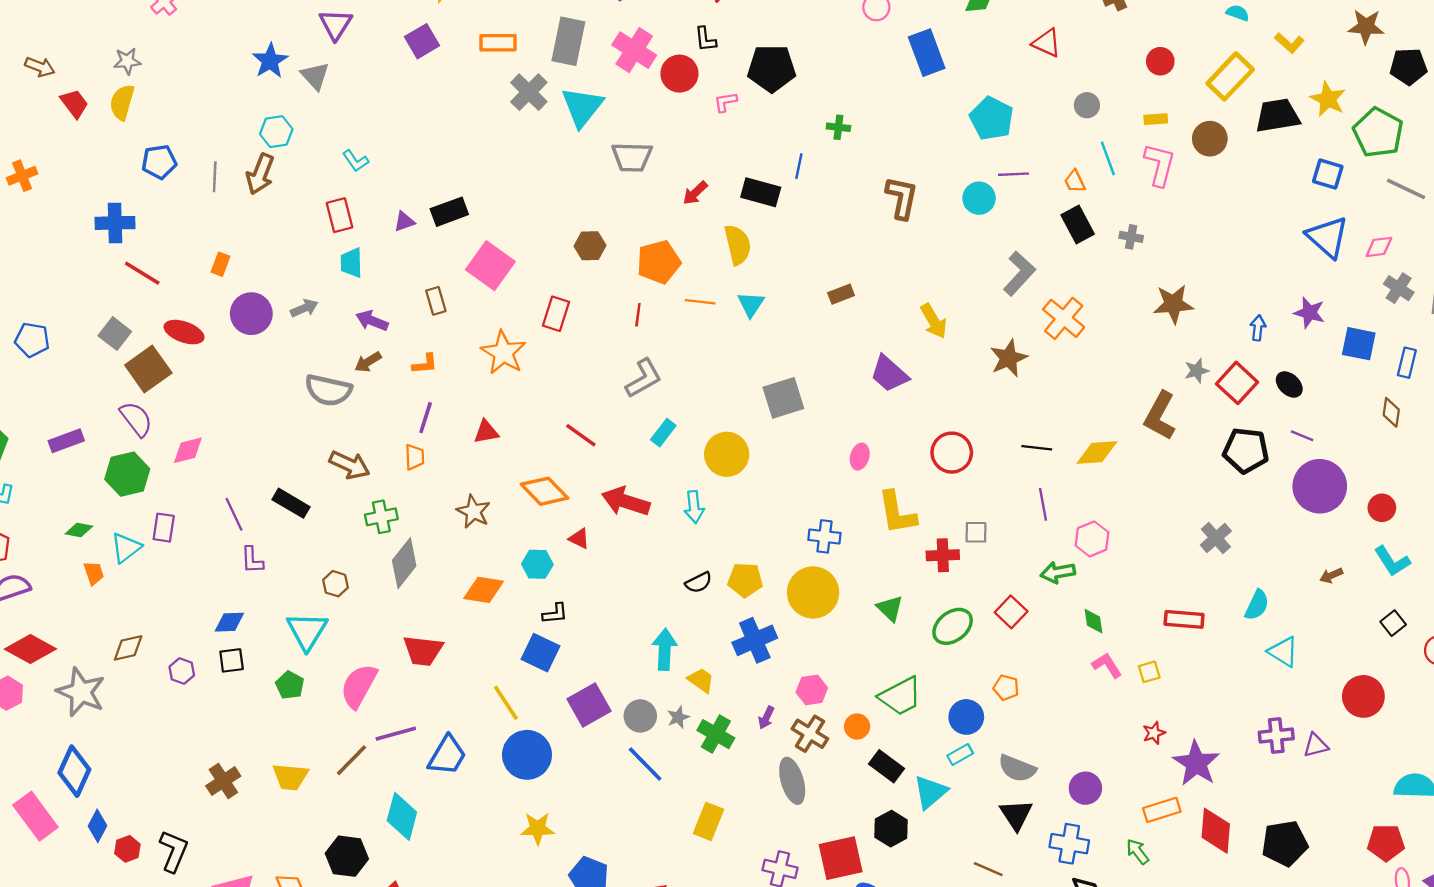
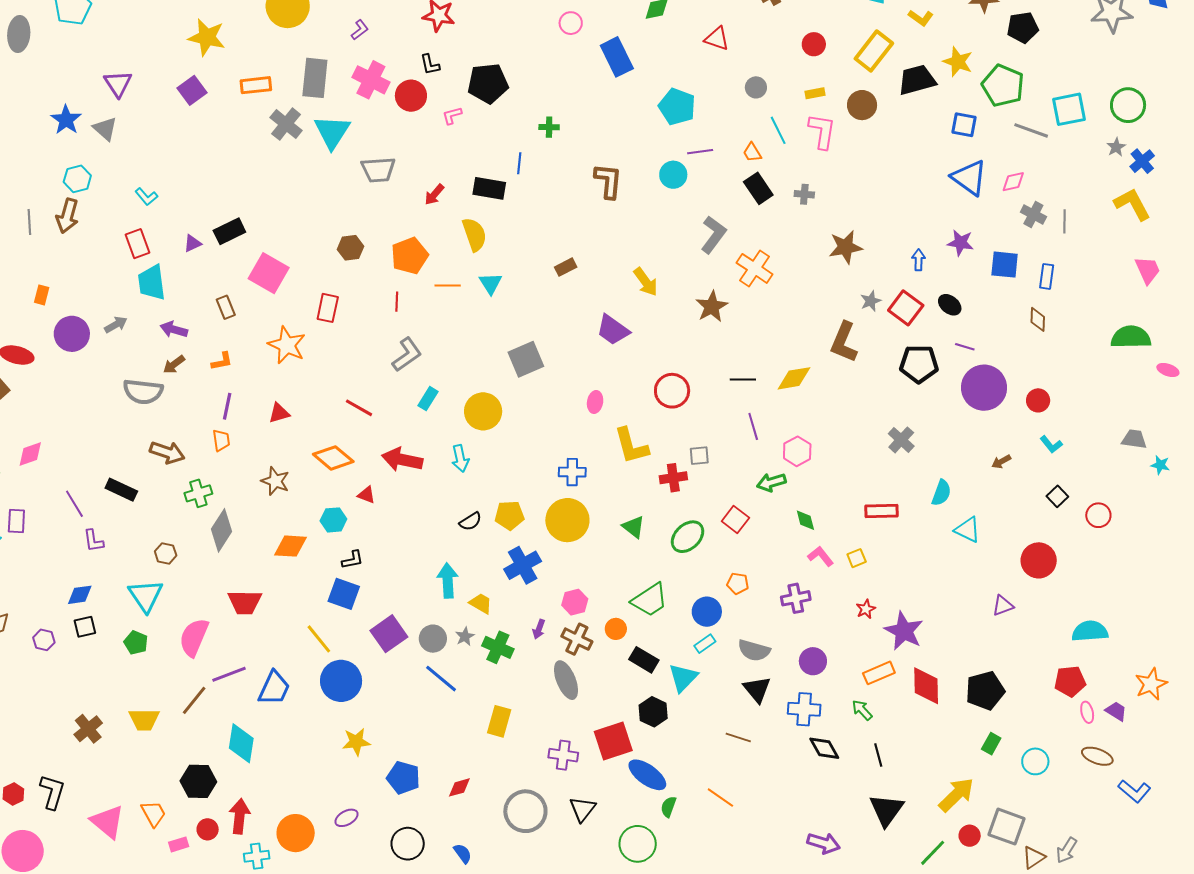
cyan trapezoid: (351, 263) -> (152, 283), size x1.4
cyan L-shape: (1392, 561) -> (1051, 444), size x0.7
purple cross: (1276, 735) -> (796, 598), moved

